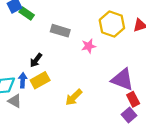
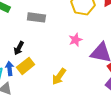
pink star: (89, 46) -> (75, 40), moved

